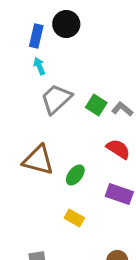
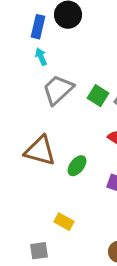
yellow rectangle: (74, 218) -> (64, 222), moved

